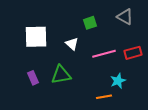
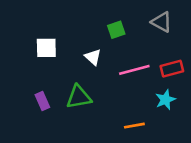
white square: (36, 37) -> (46, 48), size x0.7
cyan star: (118, 81) -> (165, 100), moved

